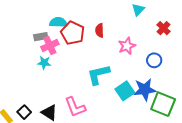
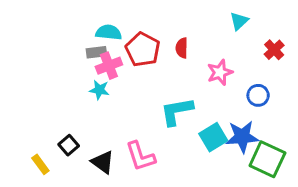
cyan semicircle: (58, 22) -> (109, 32), moved
black square: (24, 112) -> (69, 145), moved

